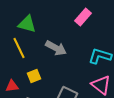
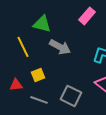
green triangle: (27, 24) -> (42, 24), moved

